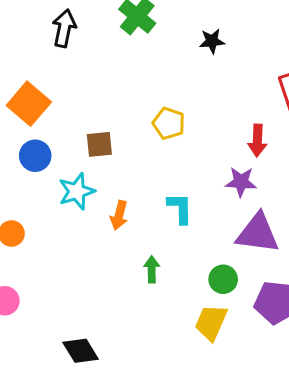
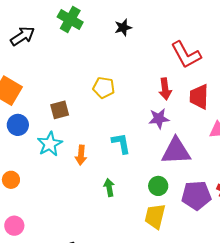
black arrow: (64, 28) -> (22, 36), turned 55

